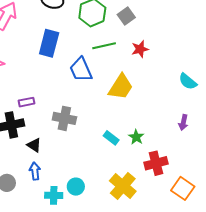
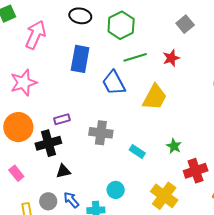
gray square: (126, 16) -> (185, 24), moved
cyan rectangle: (111, 138) -> (137, 151), moved
black triangle: (34, 145) -> (63, 171), moved, turned -42
blue arrow: (35, 171) -> (71, 200), moved, turned -30
cyan circle: (76, 187) -> (116, 190), moved

